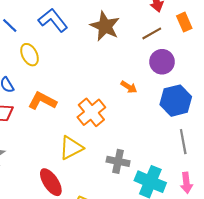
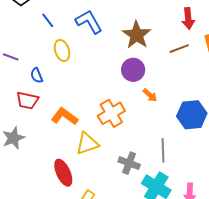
purple circle: (162, 62) -> (133, 70), moved
orange L-shape: (42, 101) -> (65, 116), moved
gray line: (183, 142) -> (163, 150), moved

